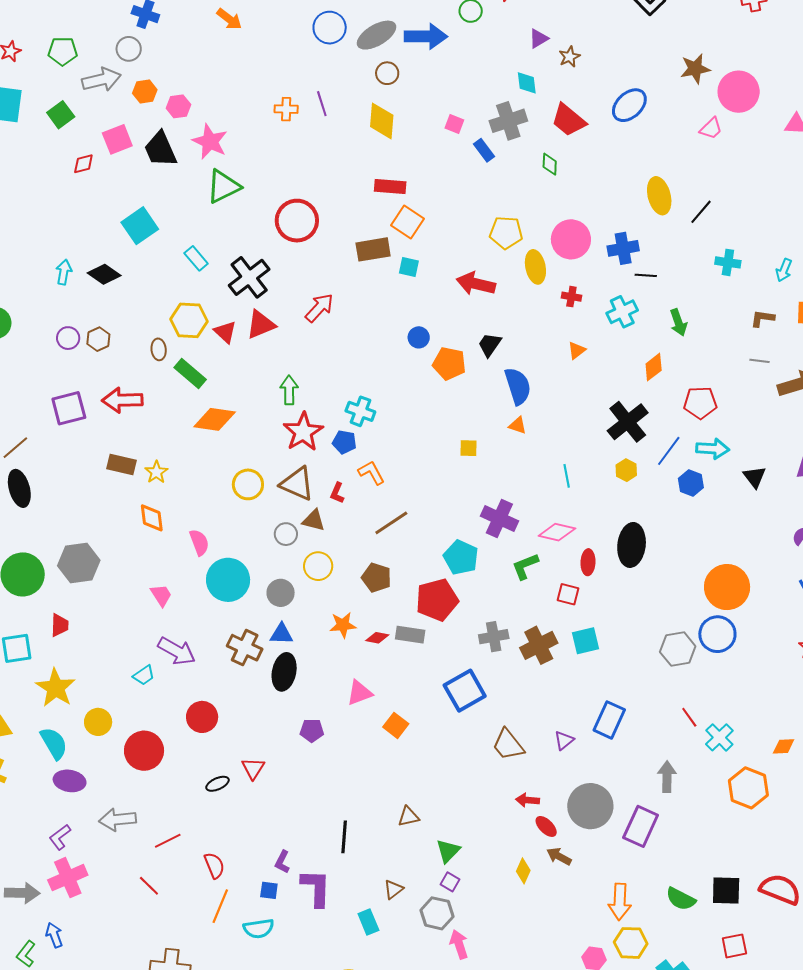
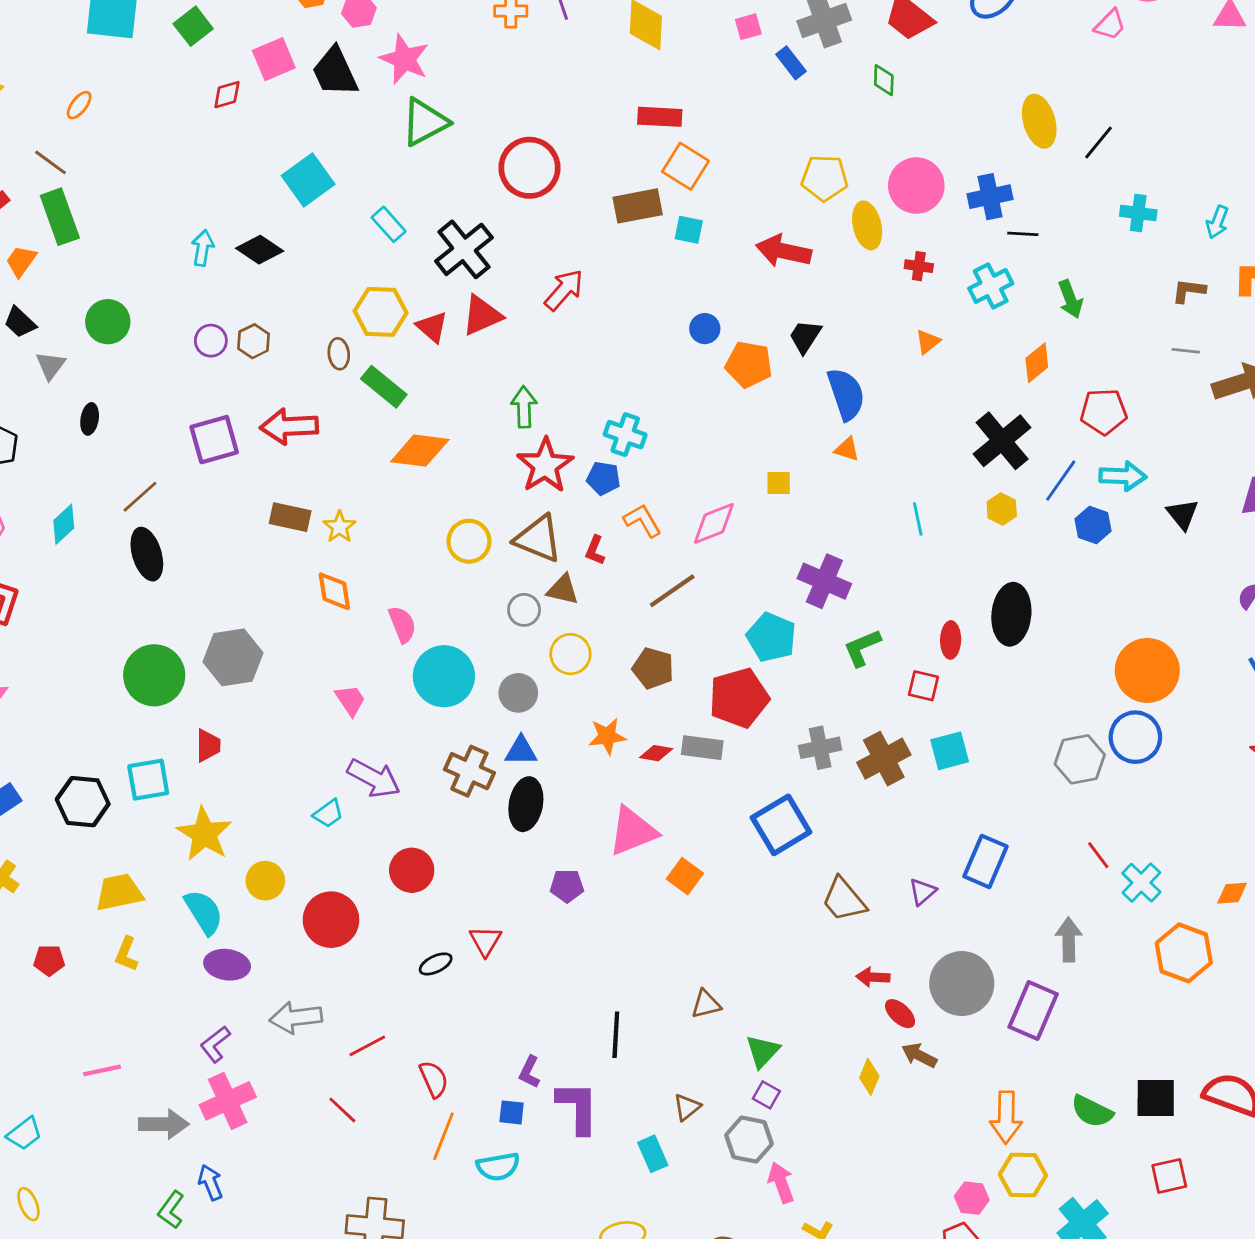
pink square: (454, 124) -> (748, 27), turned -36
pink diamond: (557, 532) -> (714, 523), moved, turned -33
pink triangle: (359, 693) -> (633, 831), size x1.4

